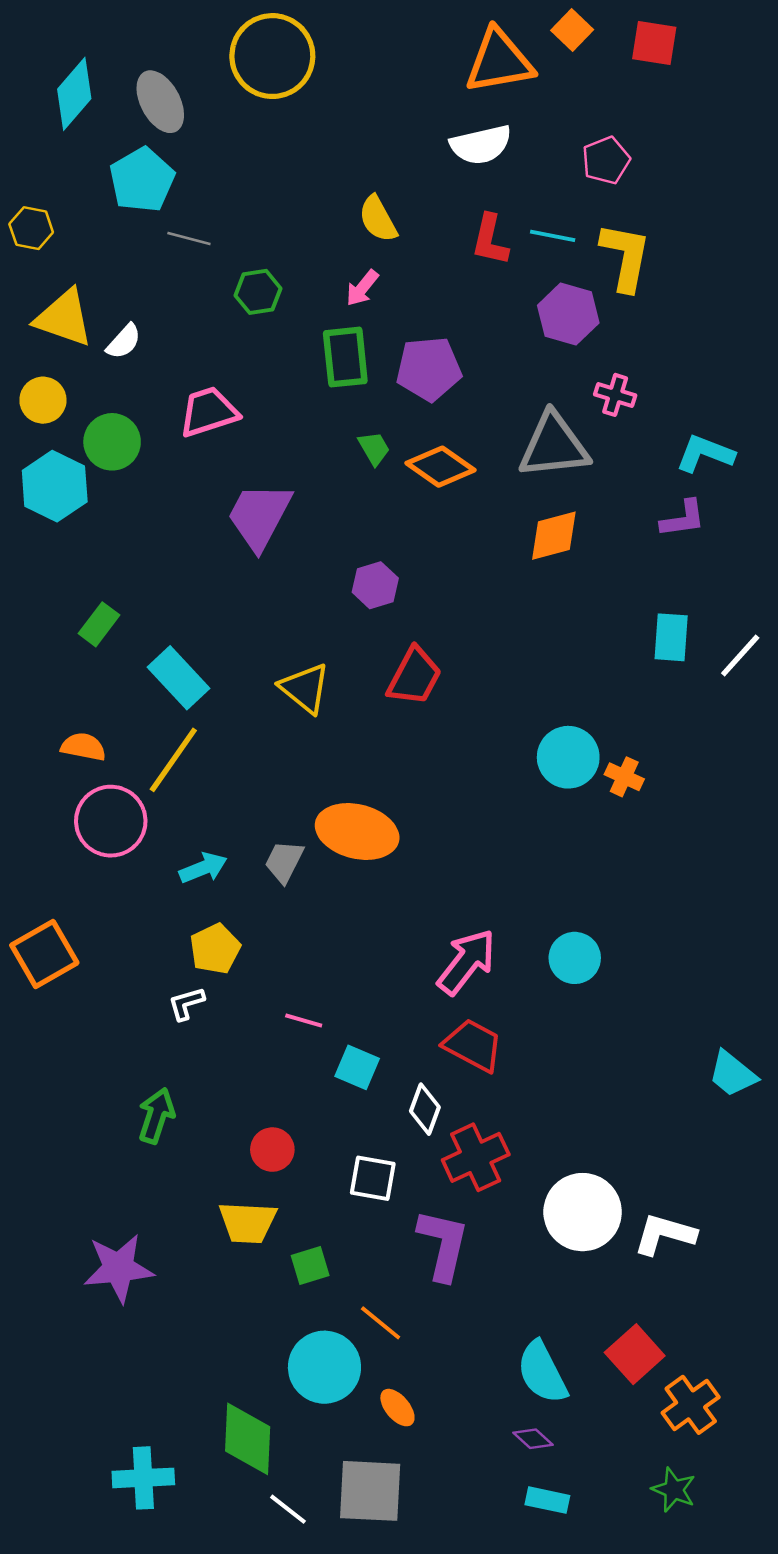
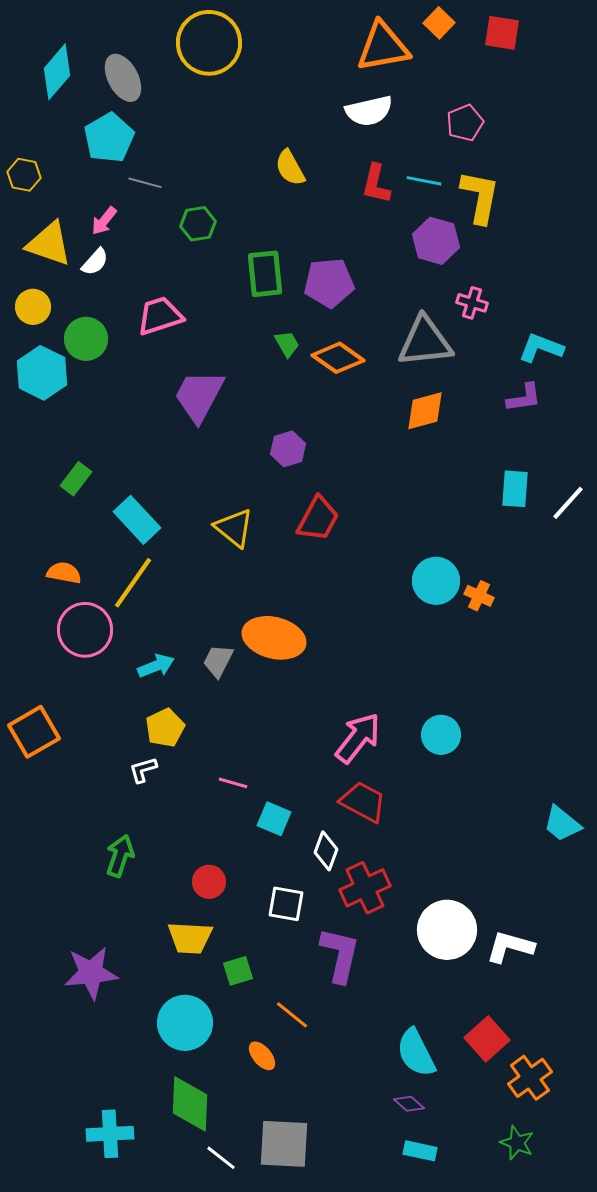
pink arrow: (362, 288) -> (104, 221), moved
cyan circle: (324, 1367) -> (185, 1023), moved
orange ellipse: (397, 1408) -> (262, 1056), moved

